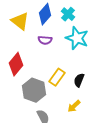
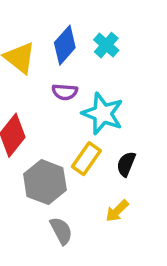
cyan star: (77, 38) -> (103, 114), moved

